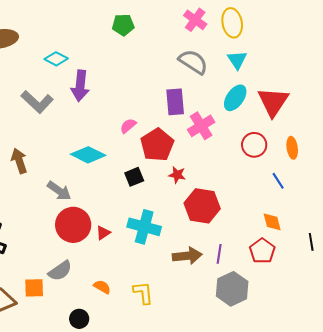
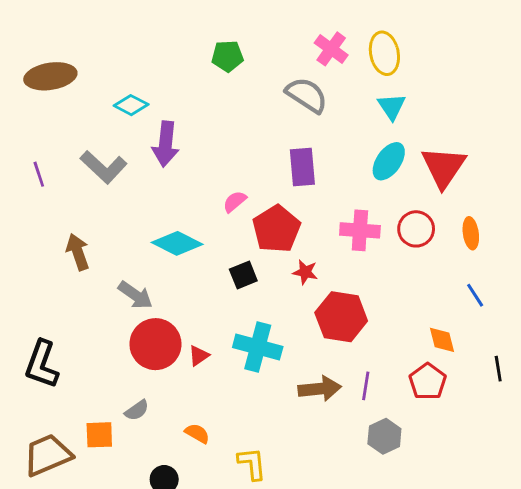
gray semicircle: (193, 62) -> (307, 95), moved
pink cross: (201, 126) -> (360, 230), moved, turned 36
blue line: (278, 181) -> (475, 295), moved
gray semicircle: (60, 271) -> (137, 410), size x0.7
gray hexagon: (232, 289) -> (384, 436), size x0.7
yellow L-shape: (143, 293) -> (252, 464), moved

